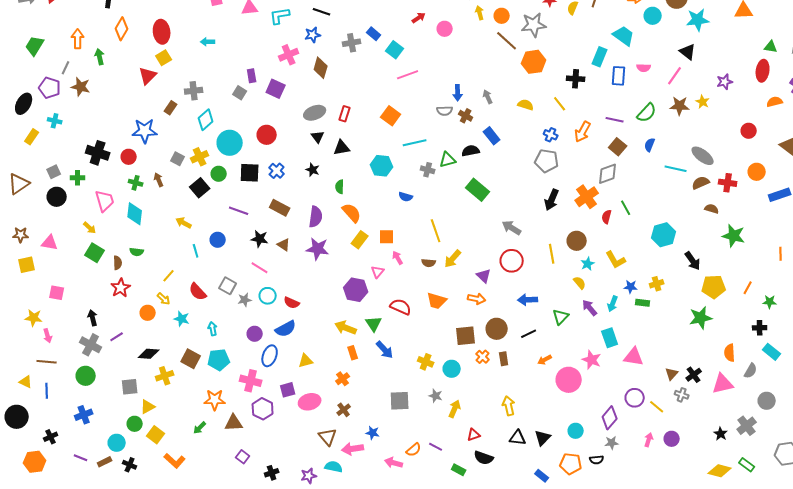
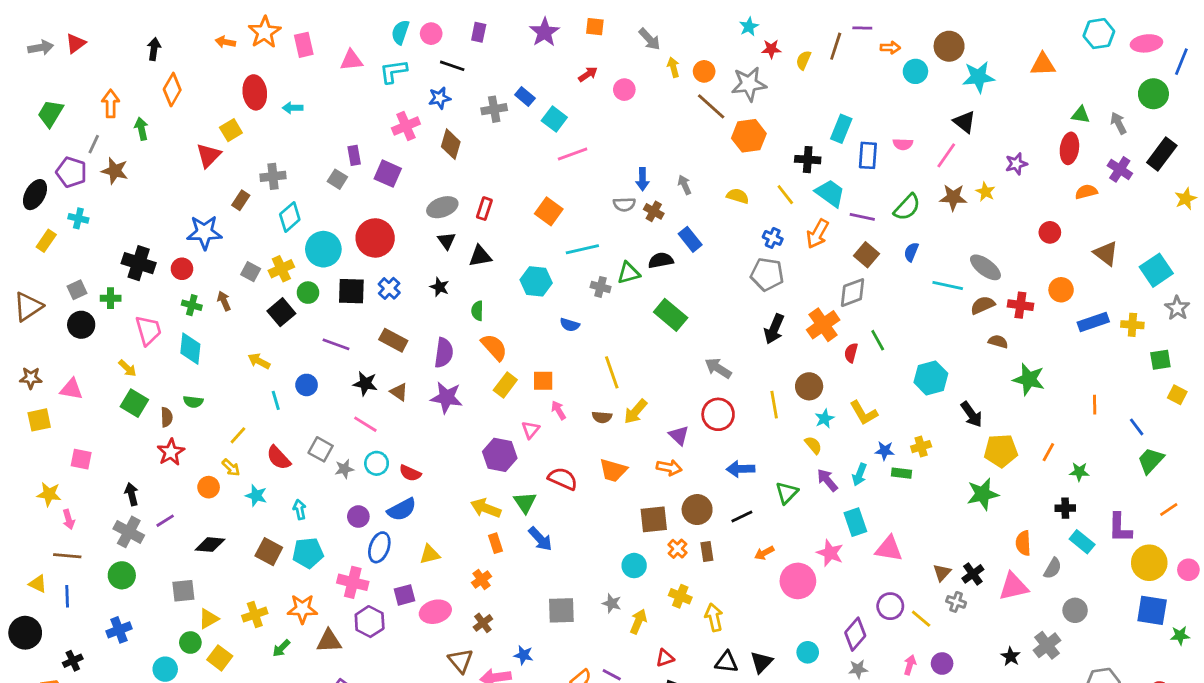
red ellipse: (162, 32) -> (255, 92), moved
cyan trapezoid: (624, 36) -> (830, 193), moved
red circle: (267, 135) -> (375, 238), size x1.4
yellow cross: (426, 362) -> (680, 596), moved
yellow cross: (165, 376) -> (255, 615), moved

